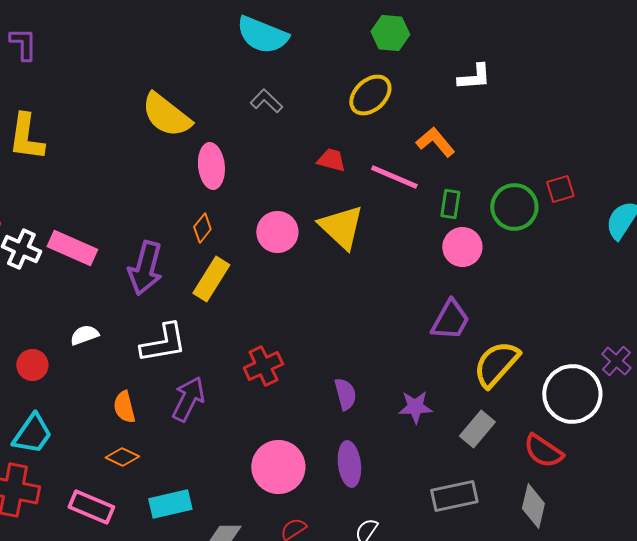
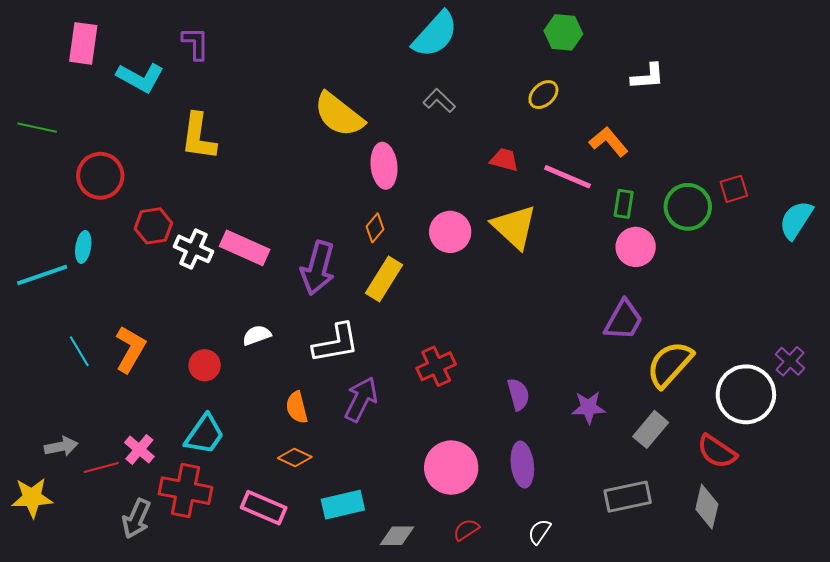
cyan semicircle: (262, 35) -> (435, 34), turned -70
yellow ellipse: (370, 95) -> (543, 95), size x0.7

